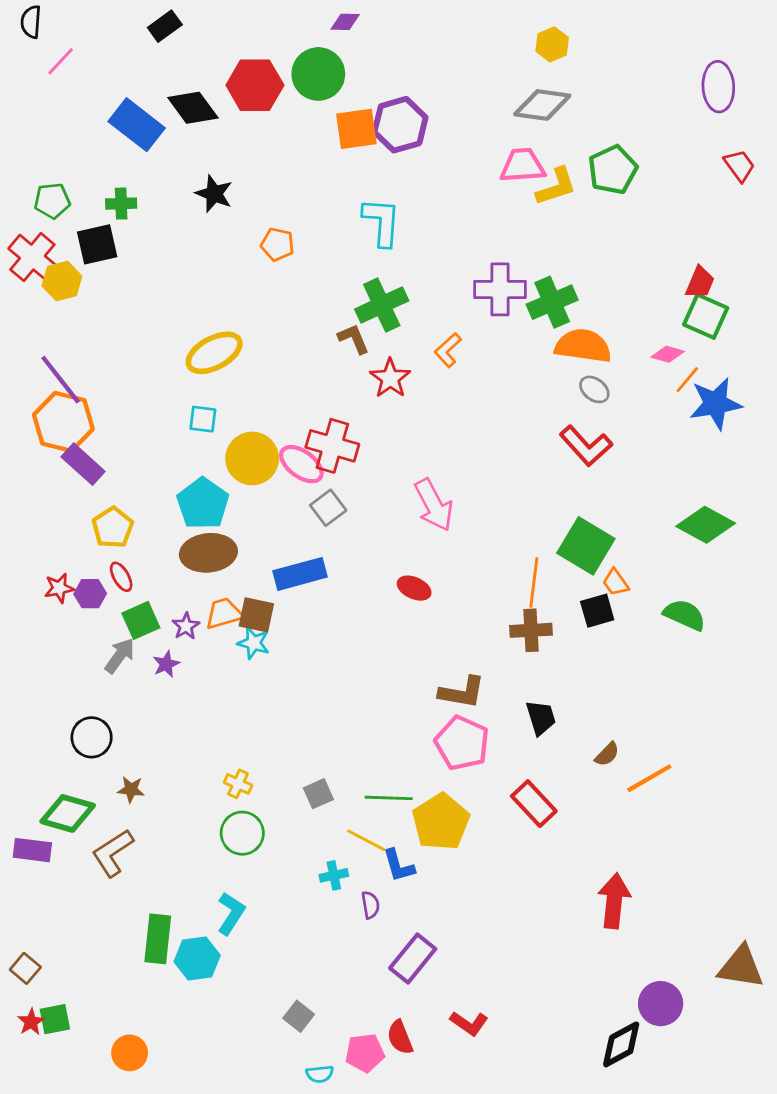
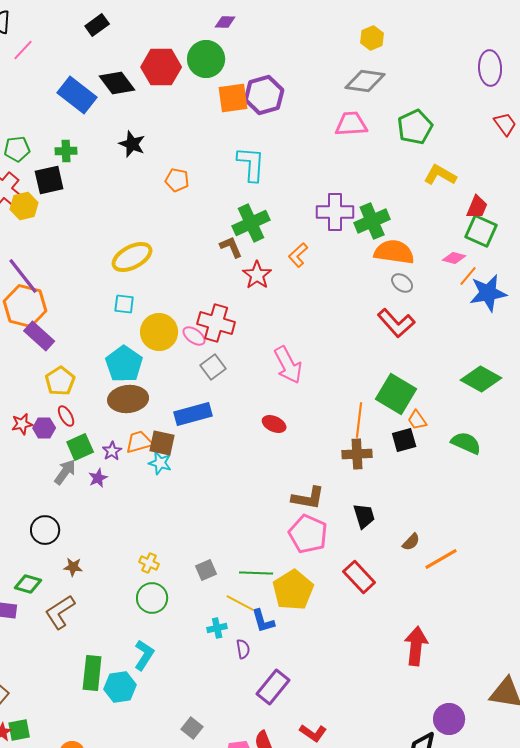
yellow L-shape: (556, 187) -> (440, 175), moved, turned -132
pink ellipse: (301, 464) -> (194, 336), size x0.7
green diamond: (68, 813) -> (28, 584), size x0.7

